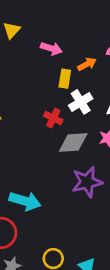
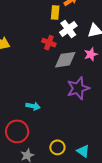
cyan arrow: (25, 201) -> (33, 106), size x0.6

